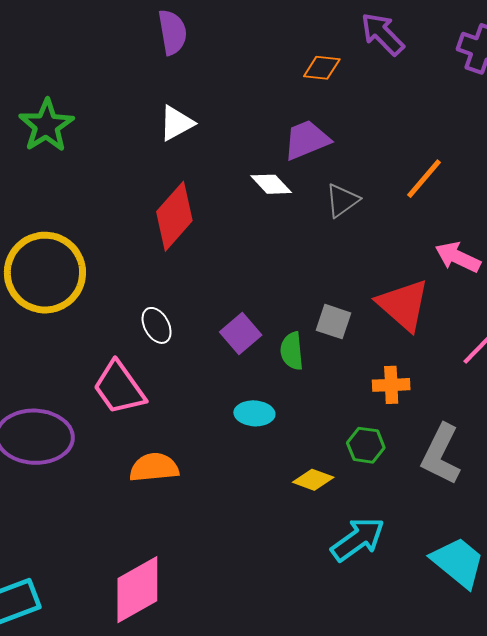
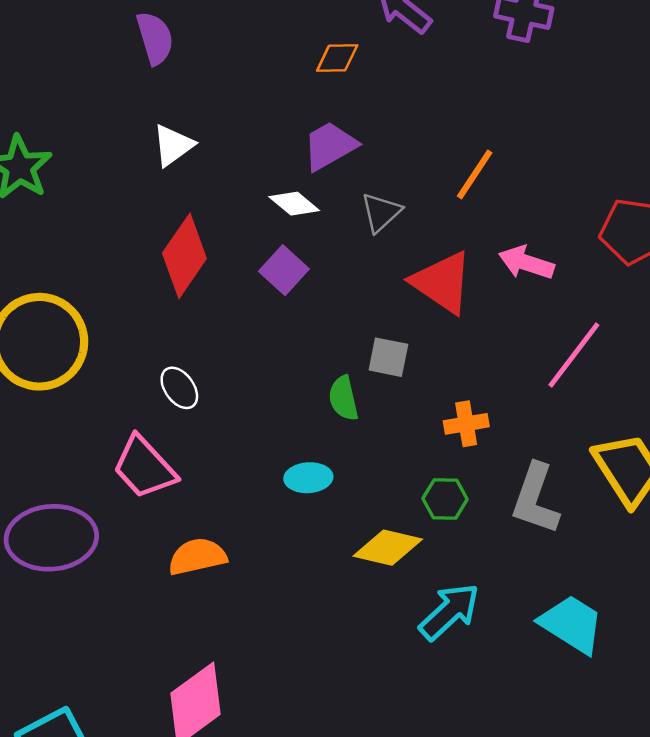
red triangle: (403, 305) -> (442, 282), moved
purple square: (241, 334) -> (284, 270), moved
yellow diamond: (313, 480) -> (388, 548), size x1.4

